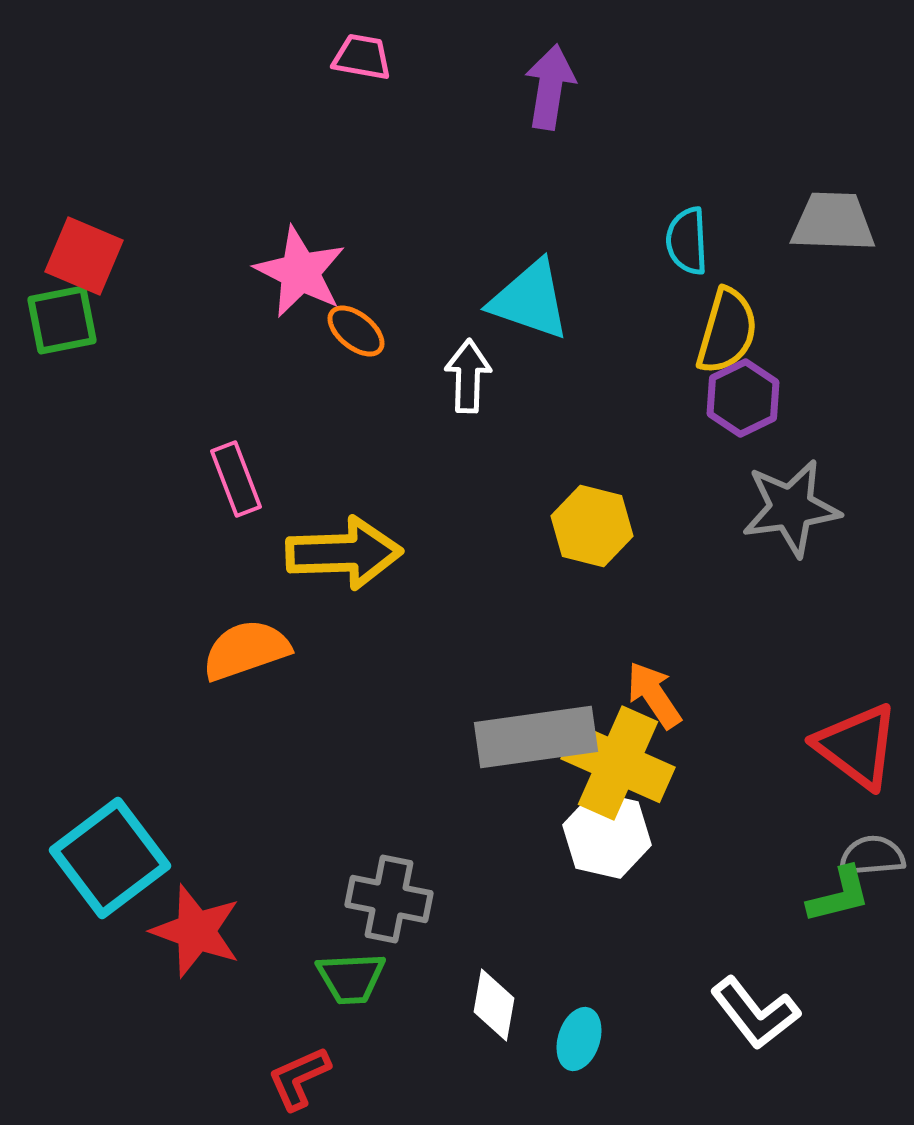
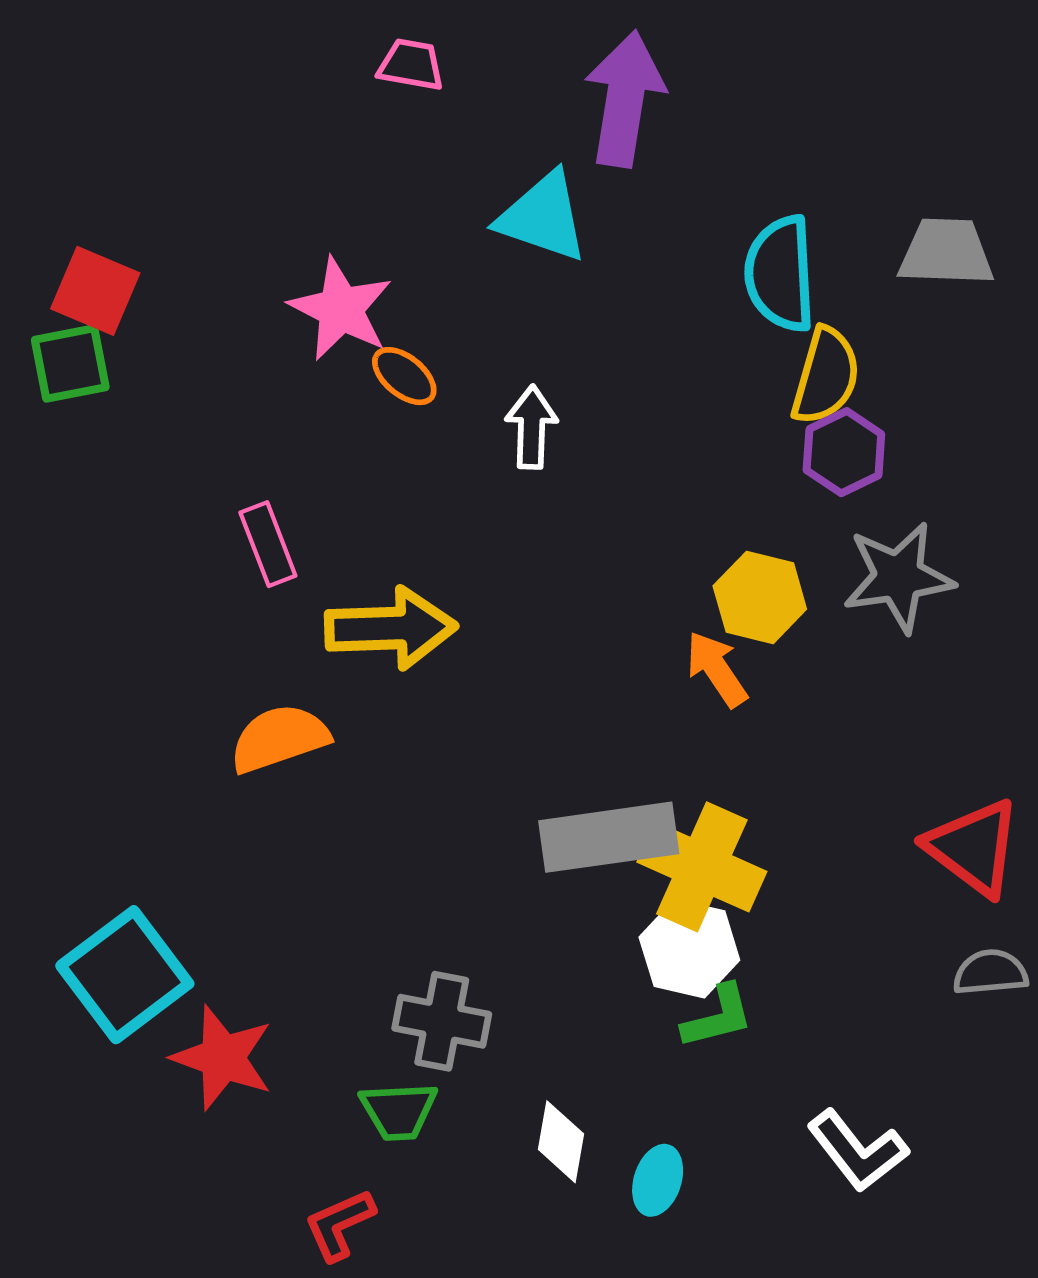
purple arrow: (550, 87) -> (625, 99), size x1.4
cyan semicircle: (687, 241) -> (780, 274), size x1.5
cyan triangle: (530, 300) -> (543, 217), moved
yellow hexagon: (592, 526) -> (760, 598), moved
orange arrow: (654, 695) -> (717, 669), moved
green L-shape: (839, 895) -> (718, 1017), moved

